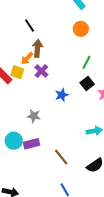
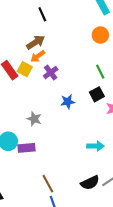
black line: (30, 25) -> (42, 14), moved
brown arrow: (37, 48) -> (36, 42), moved, turned 42
green line: (87, 62) -> (100, 72), turned -64
brown line: (61, 157) -> (48, 184), moved

